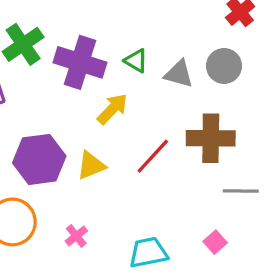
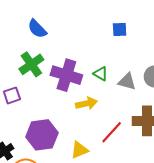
yellow arrow: (112, 109) -> (87, 103), turned 35
yellow triangle: (91, 165) -> (80, 150), moved

